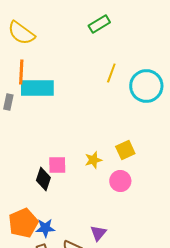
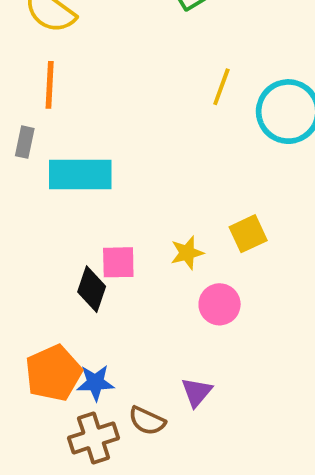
cyan rectangle: (37, 88) -> (80, 175), moved
pink circle: (120, 181) -> (220, 304), moved

